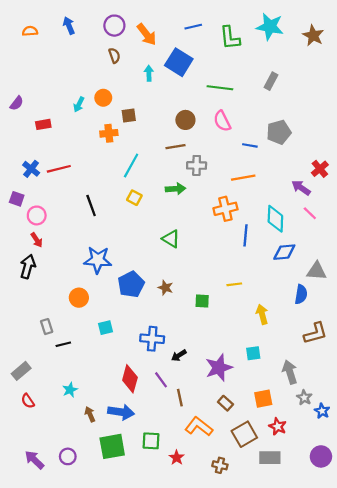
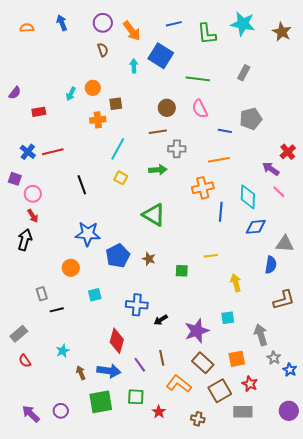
green triangle: (171, 239) -> (154, 215), size x1.4
purple line: (161, 380) -> (140, 365), moved
brown rectangle: (225, 403) -> (203, 363), size x1.5

